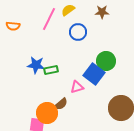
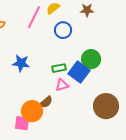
green rectangle: (51, 70) -> (59, 68), moved

